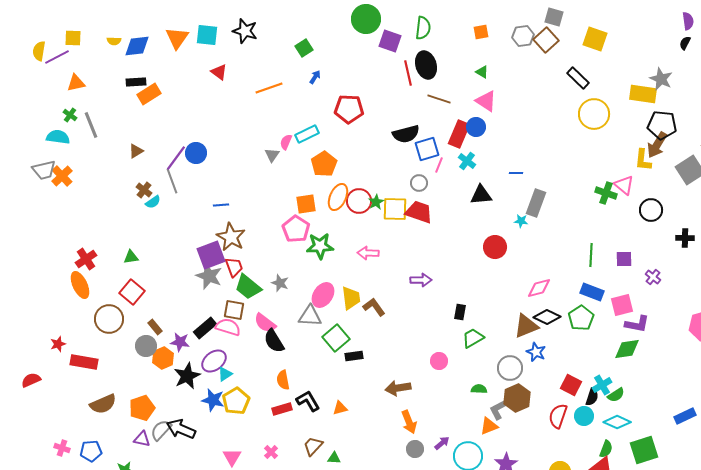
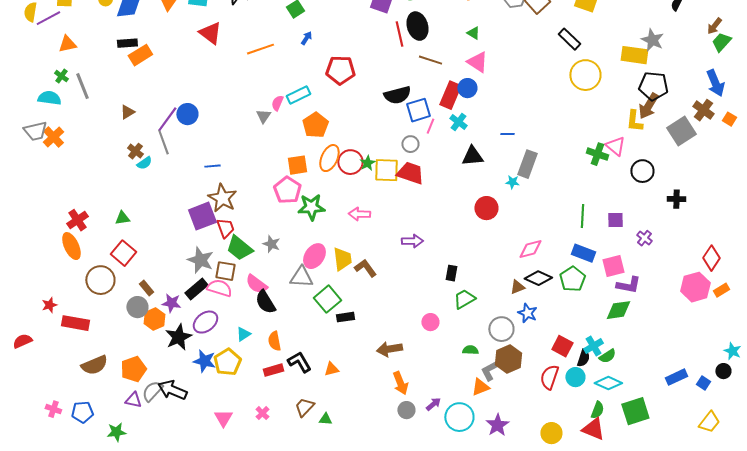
red triangle: (219, 72) -> (210, 33), size x1.4
gray star: (209, 276) -> (200, 260), moved
brown triangle: (526, 326) -> (517, 287), size x0.6
cyan triangle: (225, 374) -> (243, 334), moved

